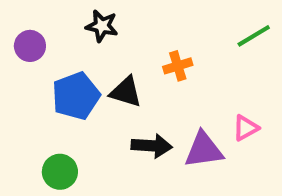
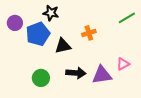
black triangle: (126, 92) -> (63, 46), turned -30
blue pentagon: (76, 96) -> (38, 34), moved
green circle: (60, 172) -> (41, 78), moved

